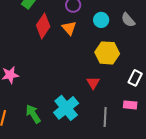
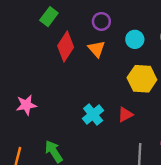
red triangle: (93, 83) -> (125, 115), turned 32
cyan cross: (66, 108) -> (93, 115), moved, size x0.7

